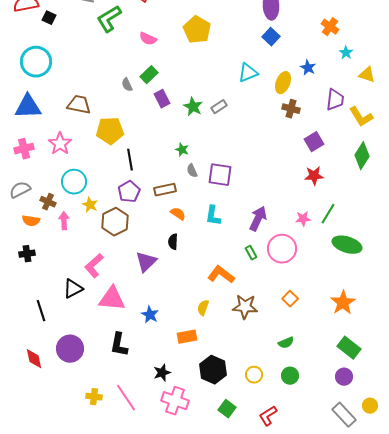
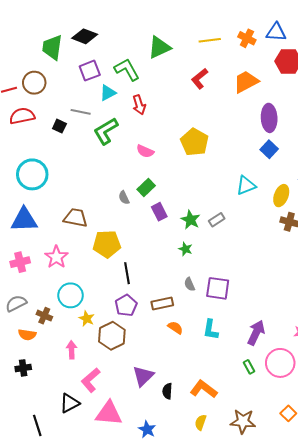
black square: (49, 18) -> (59, 126), moved
green star: (182, 150) -> (185, 249), moved
pink arrow: (64, 221) -> (72, 350), moved
black semicircle: (173, 242) -> (167, 391), moved
orange L-shape: (221, 275) -> (204, 389), moved

